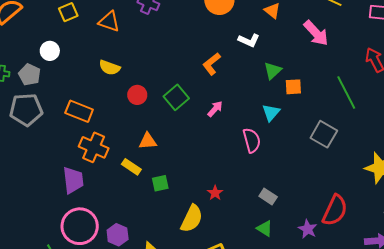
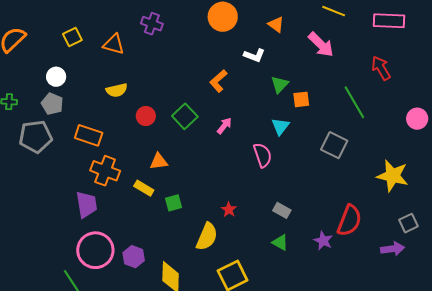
yellow semicircle: (110, 68) -> (117, 90), turned -30
gray pentagon: (29, 75) -> (52, 104), moved

